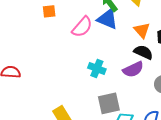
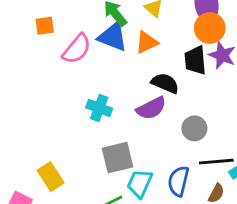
orange square: (49, 11) -> (45, 26), moved
orange triangle: (142, 30) -> (147, 42), moved, turned 48

